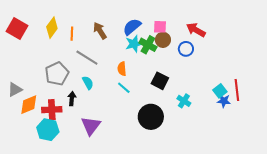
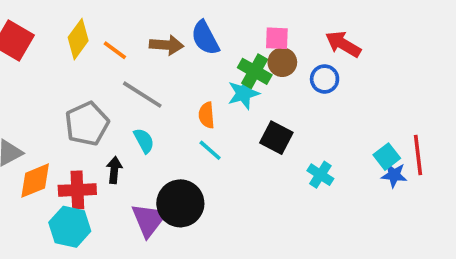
blue semicircle: (132, 27) -> (205, 38), moved, turned -78
brown arrow: (100, 31) -> (166, 45), turned 126
orange line: (72, 34) -> (115, 50), turned -56
cyan star: (134, 44) -> (244, 93), moved
black circle: (151, 117) -> (180, 203), moved

